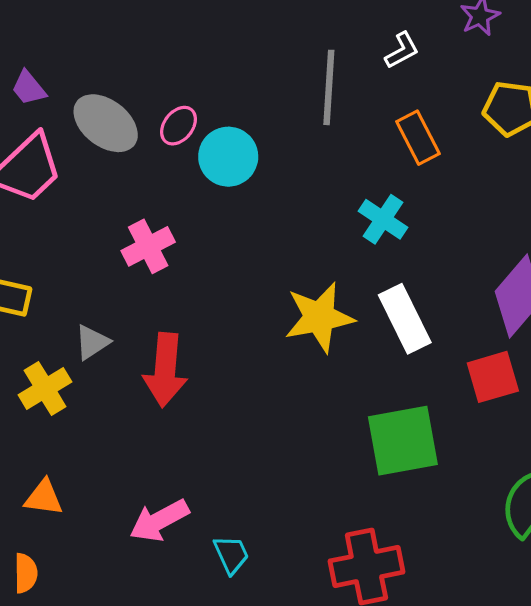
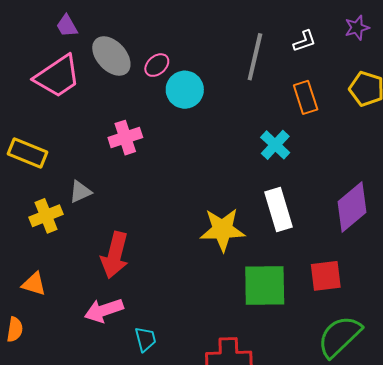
yellow star: (319, 317) -> (222, 230), moved
red arrow: (165, 370) -> (115, 255), moved
red square: (493, 377) -> (326, 276), moved

